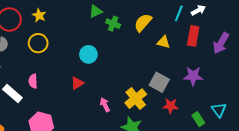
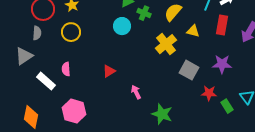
cyan circle: (88, 54) -> (122, 26), moved
yellow cross: (136, 99) -> (166, 44), moved
red star: (171, 106) -> (209, 93), moved

